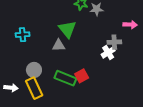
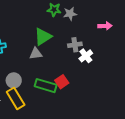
green triangle: (67, 29) -> (43, 37), turned 42
gray cross: (114, 42) -> (75, 45), moved

